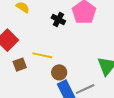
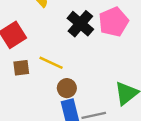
black cross: (58, 19) -> (80, 24), size x1.5

